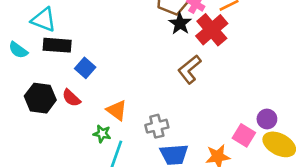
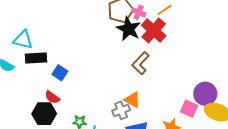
black star: (180, 24) -> (129, 29), size x1.4
black hexagon: (40, 98) -> (44, 114), moved
orange triangle: (117, 110) -> (132, 100), moved
purple circle: (267, 119) -> (205, 94), size x1.5

